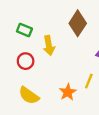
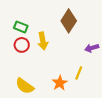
red circle: (26, 61) -> (22, 45), moved

